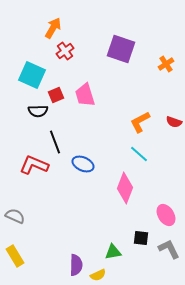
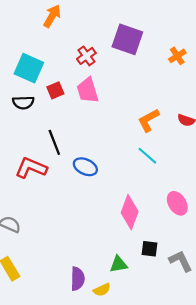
red cross: (65, 51) -> (86, 56), moved
black semicircle: (38, 111) -> (23, 102), moved
pink diamond: (125, 188) -> (130, 212), moved
pink ellipse: (166, 215) -> (177, 203), moved

